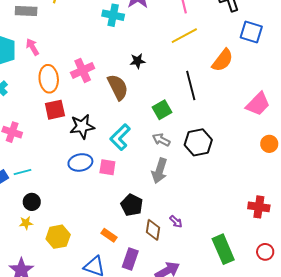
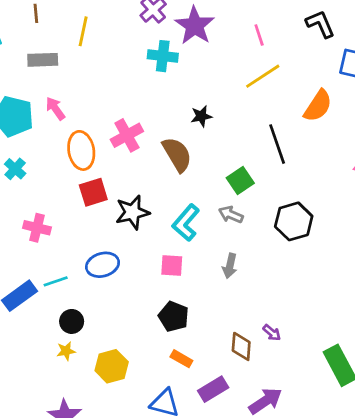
gray arrow: (161, 140) -> (231, 215), moved
blue ellipse: (80, 162) -> (103, 265), moved
gray arrow: (159, 171) -> (230, 266), moved, size x0.7
black pentagon: (132, 205) -> (174, 317), moved
purple rectangle: (130, 259) -> (213, 389), turned 45

